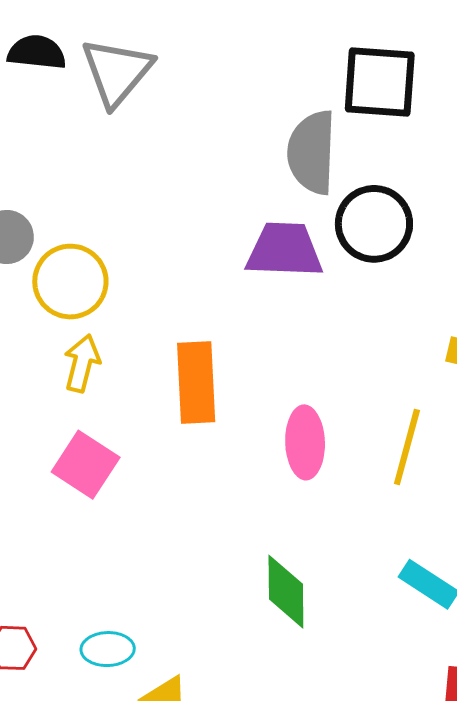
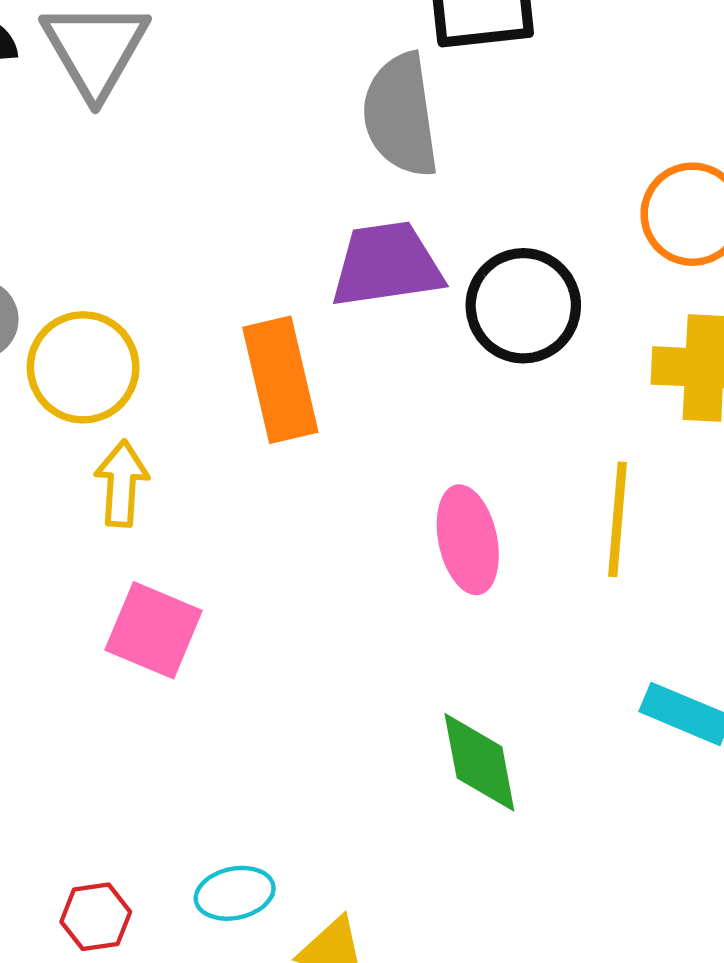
black circle: (374, 224) -> (523, 306), moved
orange rectangle: (196, 382) -> (280, 380), moved

